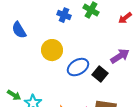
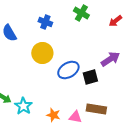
blue cross: (64, 15) -> (45, 22), moved
black square: (100, 74) -> (90, 77), turned 35

